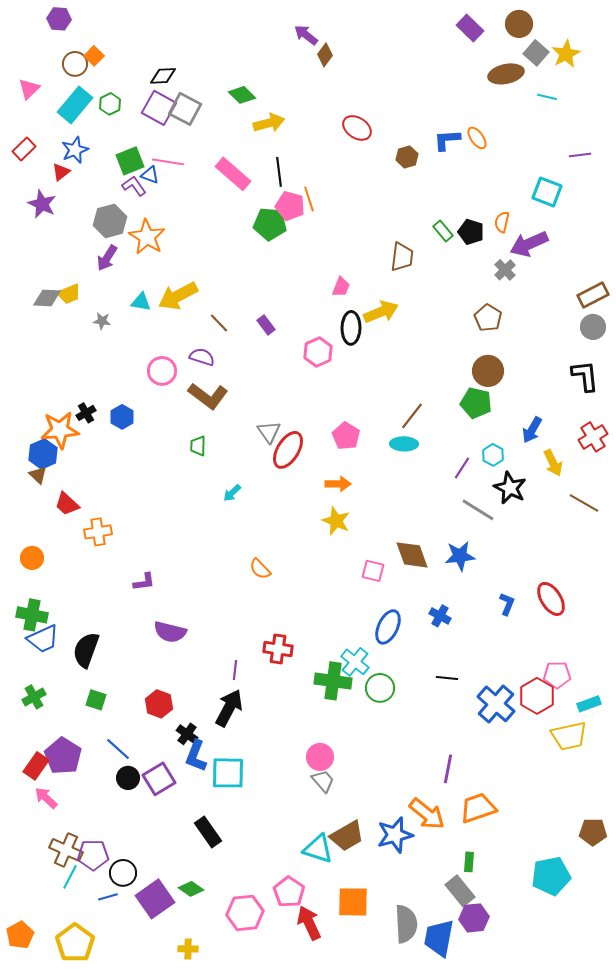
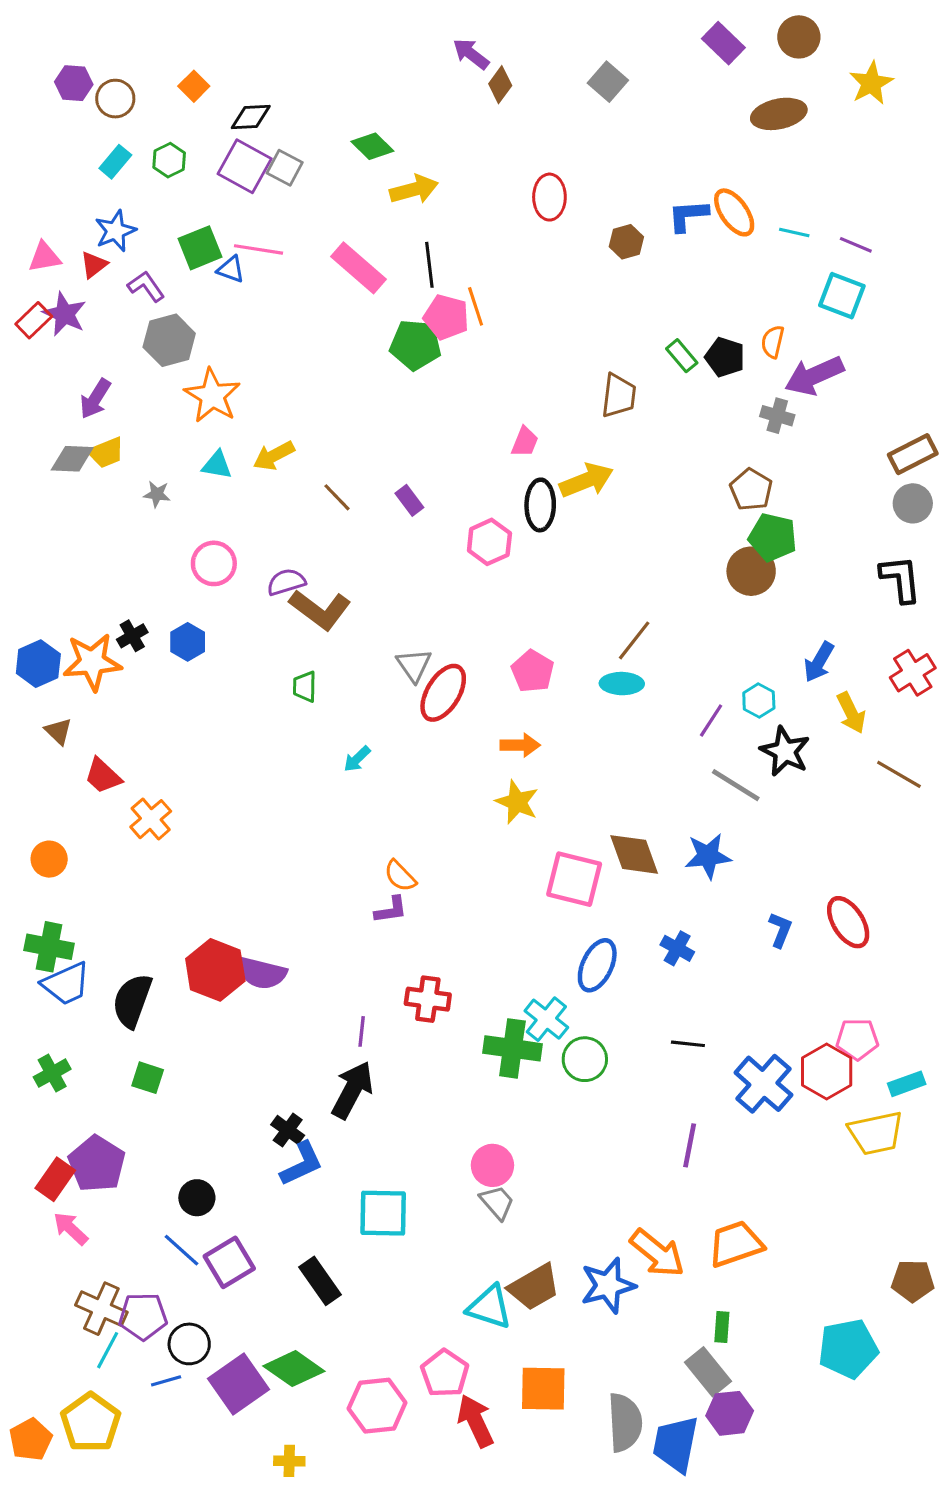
purple hexagon: (59, 19) -> (74, 83), moved
gray square: (536, 53) -> (608, 82), moved
orange square: (94, 56) -> (194, 86), moved
pink triangle: (29, 89) -> (44, 257), moved, turned 35
cyan line: (547, 97) -> (794, 232), moved
cyan rectangle: (75, 105) -> (115, 162), size x0.6
gray square: (185, 109) -> (285, 168), size x0.7
red ellipse: (357, 128) -> (549, 197), turned 56
orange ellipse: (477, 138) -> (734, 212), size x1.4
red rectangle: (24, 149) -> (34, 320), moved
purple line: (580, 155) -> (856, 245), moved, turned 30
purple L-shape: (134, 186) -> (146, 286), moved
orange star: (147, 237) -> (212, 396), moved
purple arrow: (107, 258) -> (95, 399), moved
gray cross: (505, 270) -> (777, 416), turned -30
yellow arrow: (178, 296) -> (274, 456), size x0.7
purple semicircle: (202, 357) -> (286, 582), moved, turned -35
pink circle: (162, 371) -> (214, 563), moved
green pentagon: (476, 403) -> (773, 537), moved
blue hexagon: (43, 454) -> (38, 664), moved
orange cross: (98, 532) -> (151, 819), turned -32
pink square: (373, 571) -> (574, 879), size x1.6
purple L-shape: (144, 582) -> (391, 910), moved
red hexagon: (159, 704) -> (215, 970), moved, size x1.4
blue line: (118, 749) -> (181, 1250), moved
blue L-shape: (196, 756) -> (302, 1164), turned -136
purple line: (448, 769) -> (690, 1145), moved
cyan square: (228, 773) -> (383, 1213), moved
purple square: (159, 779) -> (229, 1262), moved
green diamond: (191, 889) -> (294, 1369), size x1.5
yellow pentagon: (75, 943) -> (91, 1423), moved

